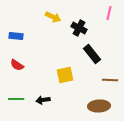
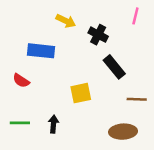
blue rectangle: (16, 36) -> (41, 51), moved, size x1.5
black arrow: (43, 100) -> (53, 124), turned 104

